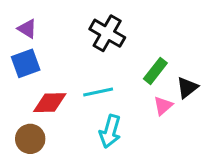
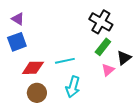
black cross: (107, 33) -> (101, 22), moved
brown circle: (30, 139) -> (37, 93), moved

